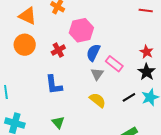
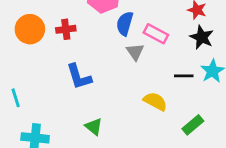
red cross: (58, 50) -> (66, 29), moved, turned 32
black line: (129, 97) -> (184, 76), turned 40
yellow semicircle: (98, 100) -> (155, 101), moved

